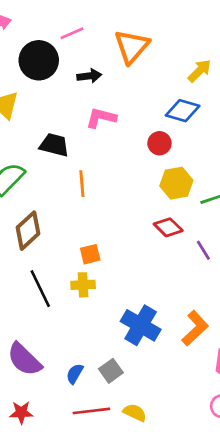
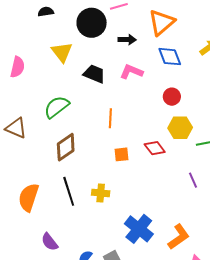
blue diamond: (183, 111) -> (170, 57), moved, turned 45
black trapezoid: (54, 145) -> (94, 74), moved
red diamond: (168, 227) -> (155, 148), moved
orange square: (90, 254) -> (122, 154), moved
purple semicircle: (24, 359) -> (50, 242), size x0.7

